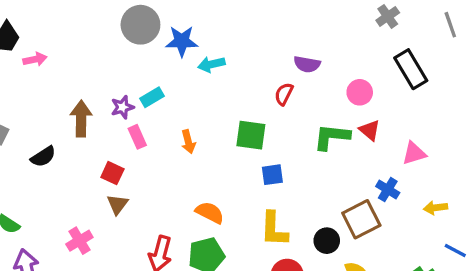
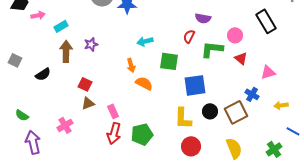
cyan arrow: (211, 64) -> (145, 41), moved
cyan rectangle: (152, 97) -> (61, 26), moved
pink rectangle: (137, 137) -> (113, 111), moved
green L-shape: (332, 137) -> (212, 49), moved
blue square: (272, 175) -> (195, 85), moved, size x1.6
brown triangle: (117, 204) -> (88, 103), turned 32
orange semicircle: (210, 213) -> (144, 83), moved
black circle: (327, 241) -> (210, 111), moved

